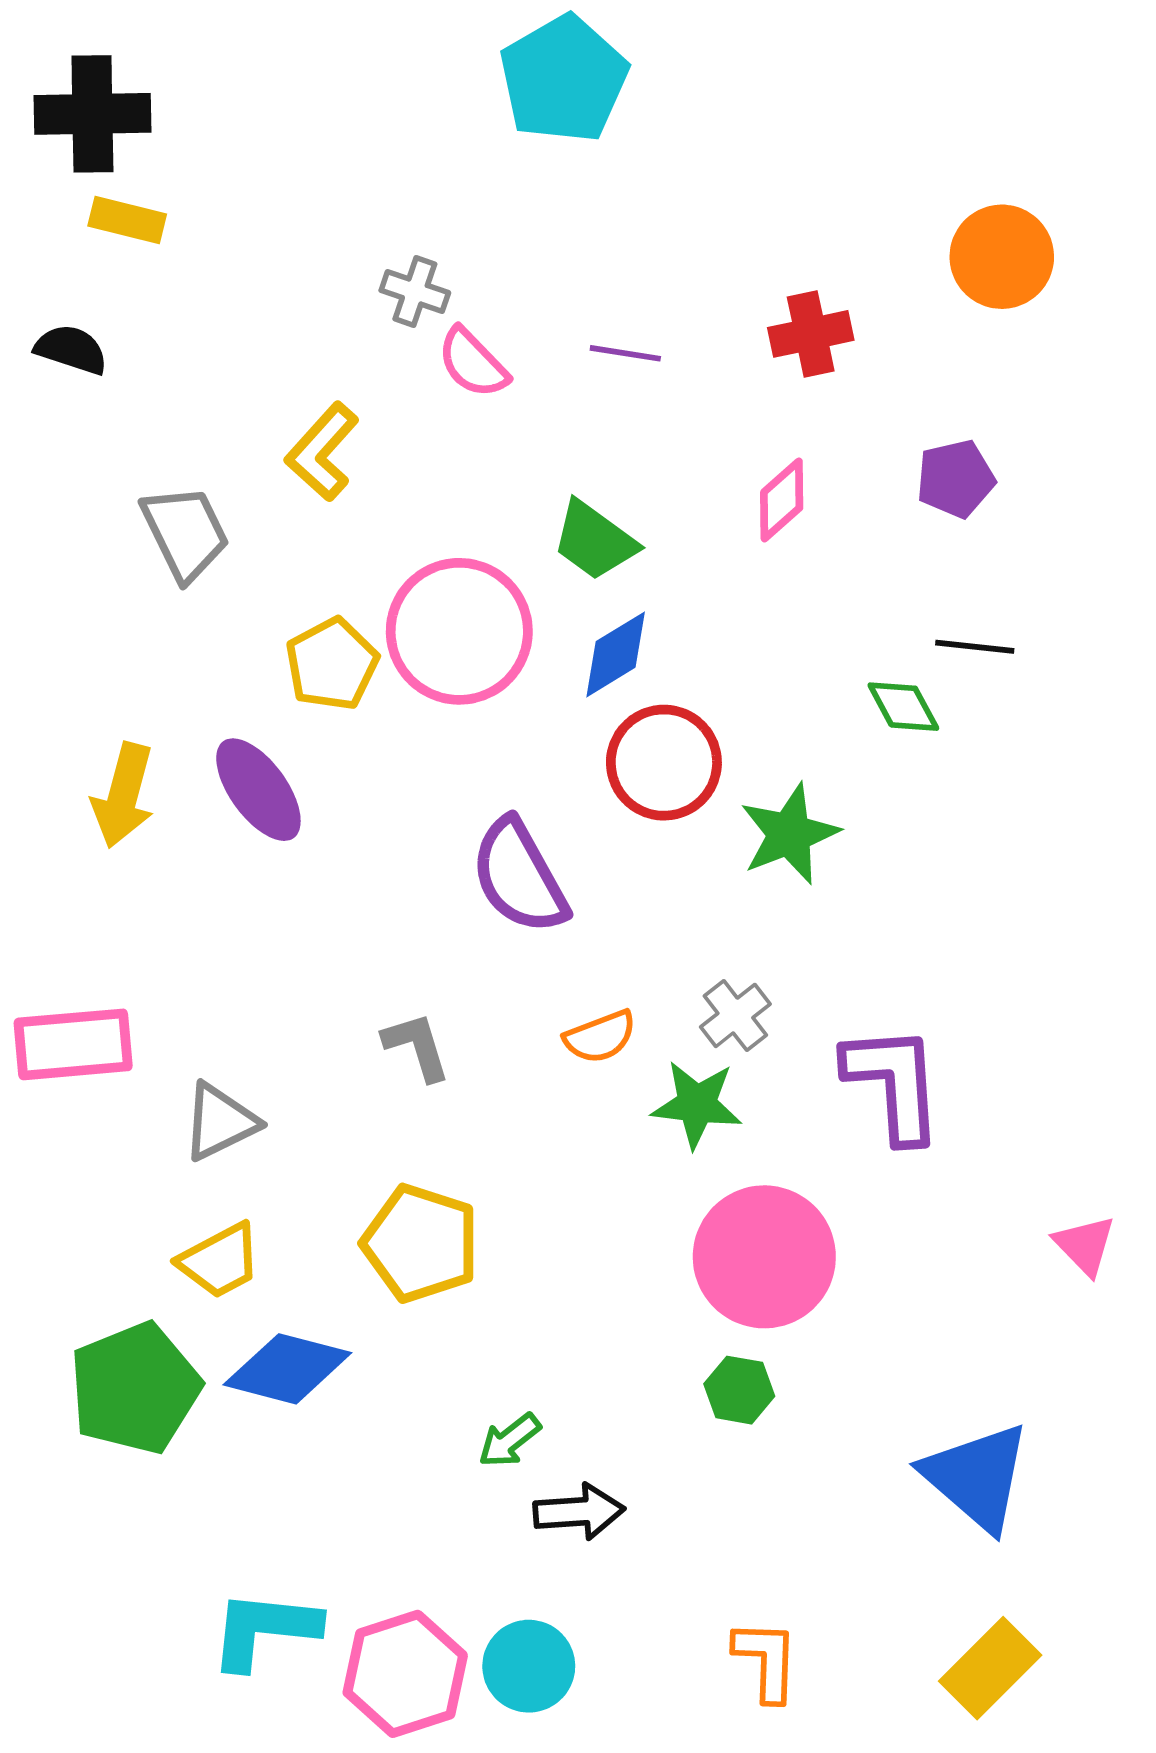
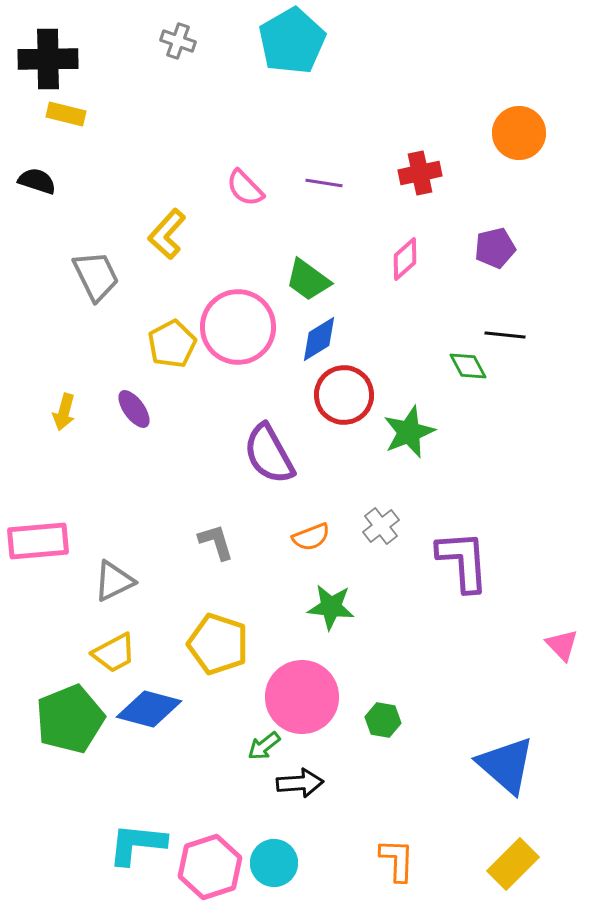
gray cross: (415, 291) -> (178, 41), moved
purple ellipse: (258, 790) -> (134, 409), size x0.7
yellow arrow: (123, 795) -> (64, 412), size x0.7
green star: (697, 1104) -> (331, 607), moved
pink circle: (764, 1257) -> (302, 697), moved

